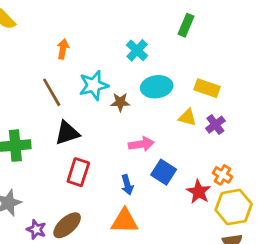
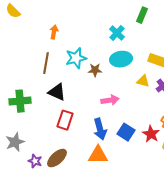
cyan cross: (137, 50) -> (117, 33), moved
brown line: (52, 92) -> (46, 63), turned 40
black triangle: (67, 133) -> (57, 92), turned 42
blue square: (164, 172) -> (126, 132), moved
blue arrow: (127, 185) -> (100, 129), size x1.5

